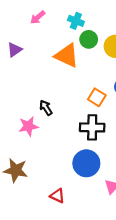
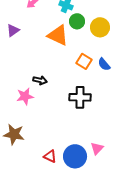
orange square: (97, 97) -> (84, 61), moved
black arrow: (46, 108) -> (40, 80), turned 136
blue circle: (86, 163) -> (75, 156), moved

